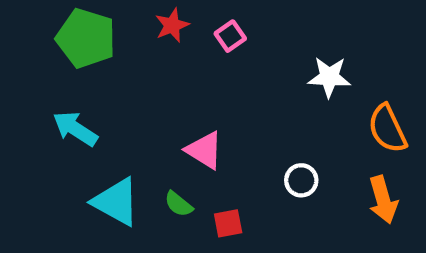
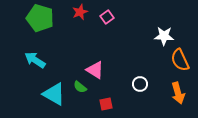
white star: (329, 77) -> (164, 36), moved
green semicircle: (179, 204) -> (80, 87), moved

